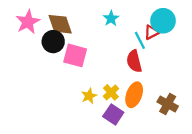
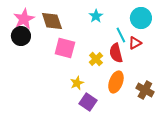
red triangle: (151, 32) -> (135, 43), moved
black circle: (53, 42) -> (21, 36), moved
yellow cross: (111, 92) -> (96, 59), moved
purple square: (113, 114) -> (88, 102), moved

